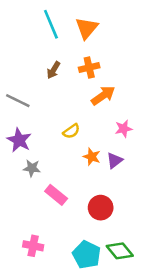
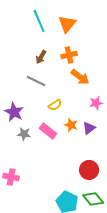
orange arrow: (103, 96) -> (80, 77), turned 72
gray line: (18, 101) -> (36, 81), moved
pink rectangle: (56, 195) -> (48, 131), moved
red circle: (101, 208) -> (89, 170), moved
pink cross: (33, 246) -> (11, 177), moved

